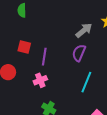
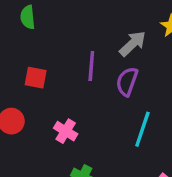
purple line: (44, 57) -> (91, 66), moved
pink cross: (40, 80) -> (66, 131), turned -32

